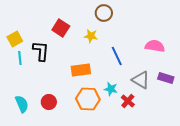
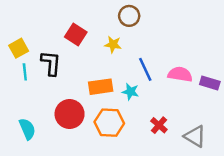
pink semicircle: (155, 46) -> (180, 74), moved
purple rectangle: (166, 78) -> (210, 83), moved
gray triangle: (141, 80) -> (195, 136), moved
cyan star: (111, 89) -> (130, 92), moved
red circle: (49, 102) -> (70, 114), moved, size x1.5

